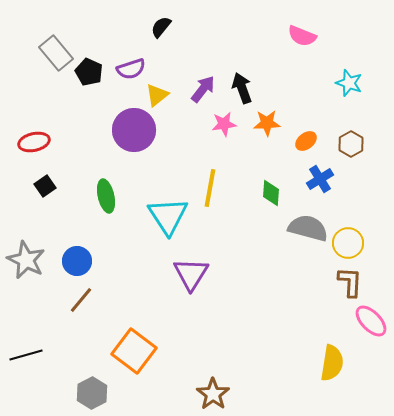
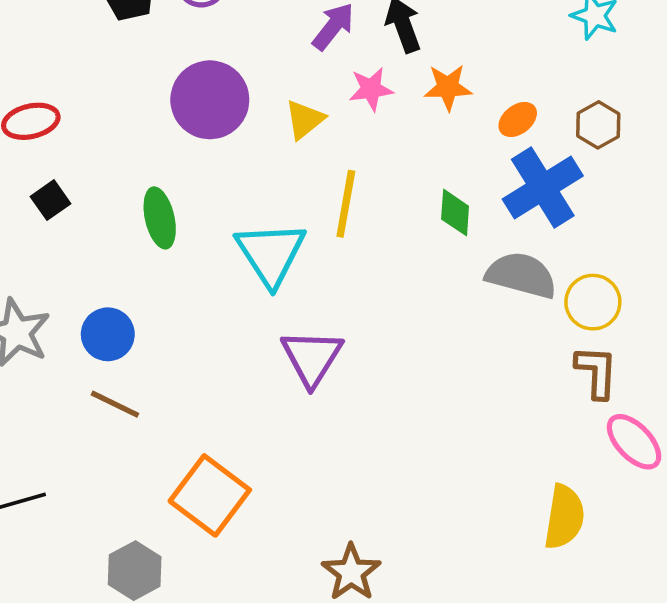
yellow triangle: (157, 95) -> (305, 120), moved
blue cross: (320, 179) -> (543, 188), size x1.6
brown line: (81, 300) -> (115, 404), turned 76

